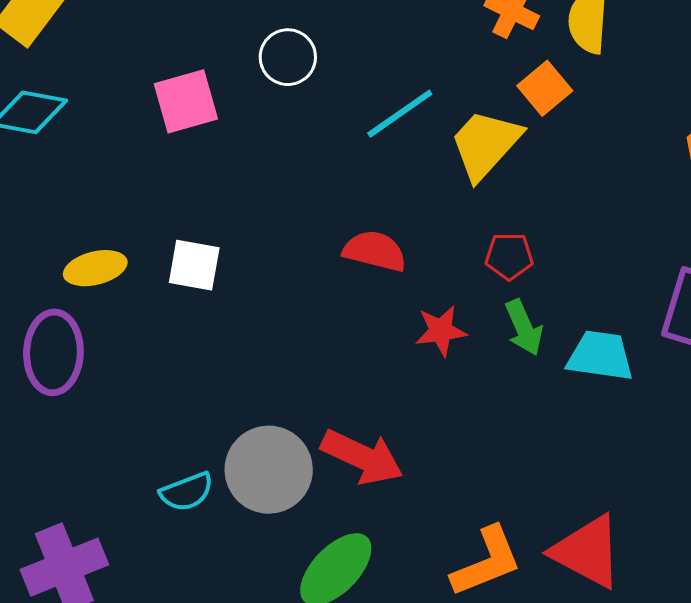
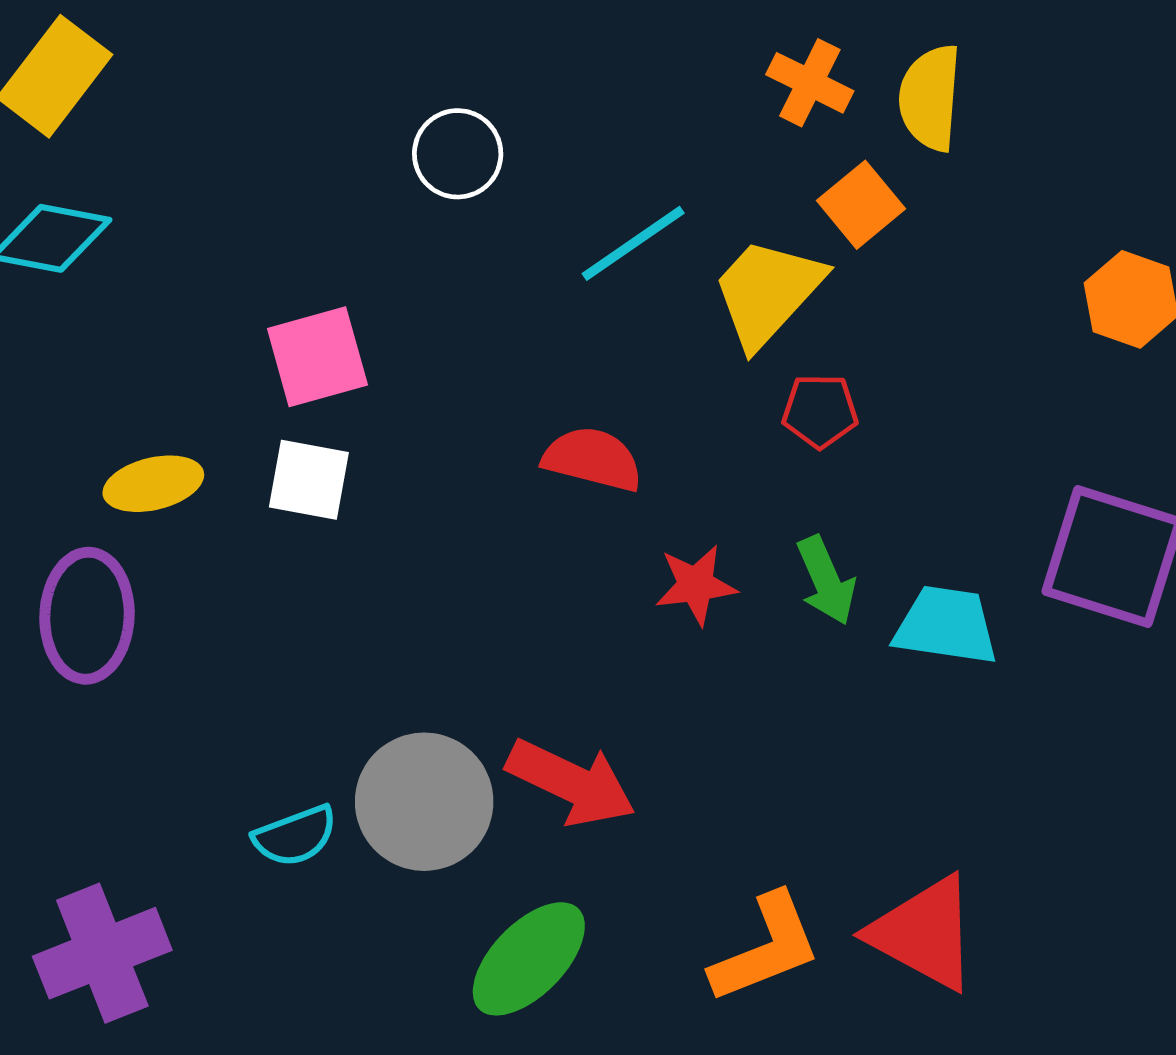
pink square: (186, 101) -> (317, 357), moved
red pentagon: (509, 256) -> (820, 411), moved

